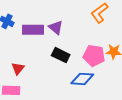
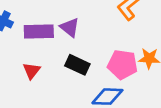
red triangle: (18, 69) -> (32, 71), moved

